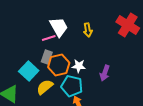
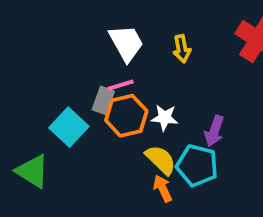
pink line: (49, 38) -> (121, 85), moved
cyan pentagon: (72, 86) -> (197, 165), moved
yellow semicircle: (45, 87) -> (161, 160), moved, turned 84

